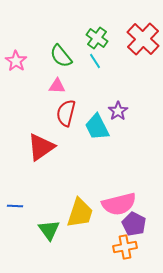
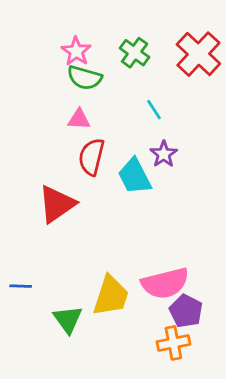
green semicircle: (61, 56) -> (85, 78), turned -35
pink star: (16, 61) -> (76, 51), moved
cyan line: (95, 61) -> (154, 110), moved

